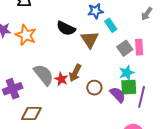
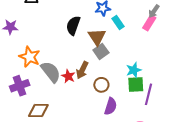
black semicircle: (66, 28) -> (73, 25), turned 84
orange star: (26, 35) -> (30, 57), moved
pink rectangle: (139, 47) -> (149, 23), moved, turned 35
gray square: (125, 48) -> (101, 51), moved
purple semicircle: (118, 95) -> (111, 106), moved, turned 60

